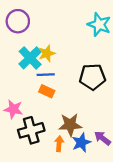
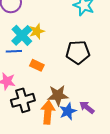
blue line: (46, 75) -> (14, 51), moved
orange arrow: (59, 144) -> (48, 112), size x1.6

